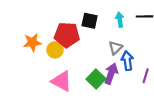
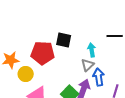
cyan arrow: (120, 20) -> (92, 50), moved
yellow circle: (55, 50) -> (26, 74), moved

